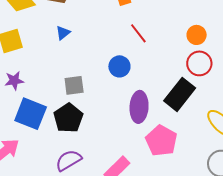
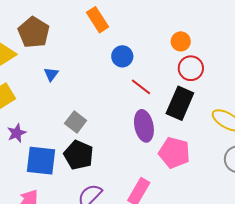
red line: (138, 33) -> (141, 87), moved
blue circle: (119, 66) -> (122, 56), moved
gray square: (74, 85) -> (76, 122), turned -30

